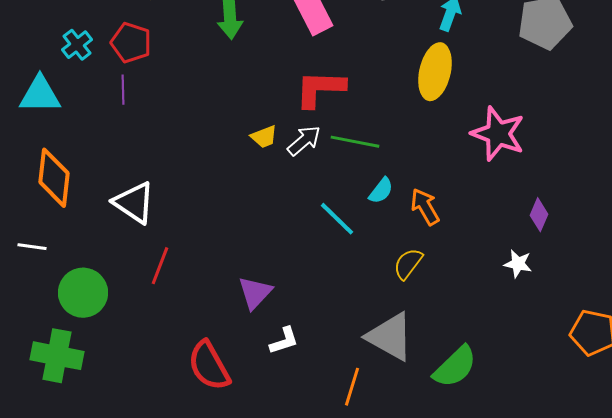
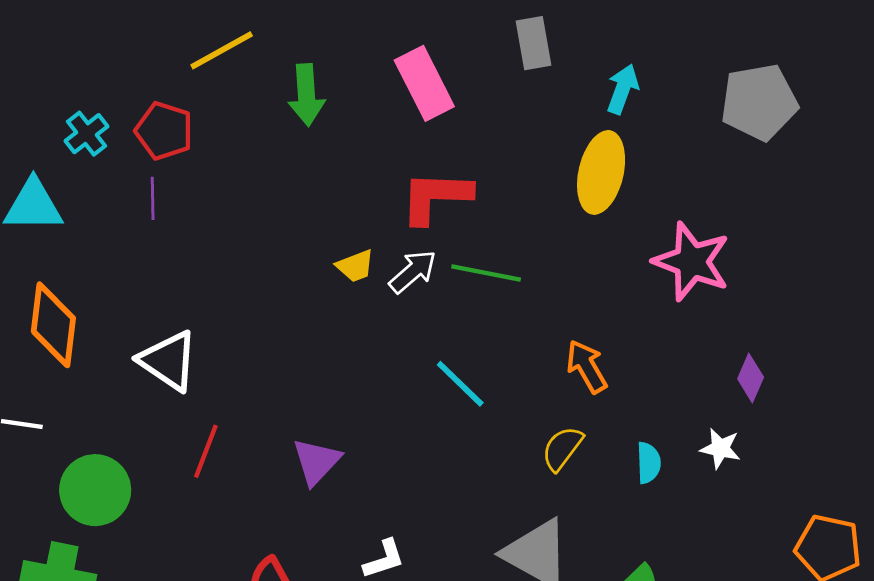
cyan semicircle: (381, 191) -> (648, 463), moved, turned -40
purple triangle: (255, 293) -> (316, 461), moved

